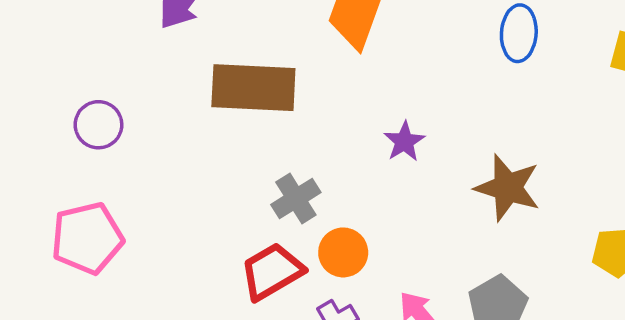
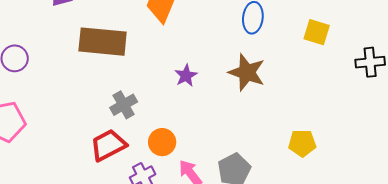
brown star: (508, 188) -> (247, 72), moved
orange circle: (343, 252) -> (162, 142), moved

